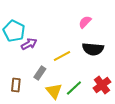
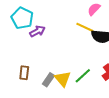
yellow line: (62, 56) -> (85, 27), moved, turned 54
gray rectangle: (40, 73) -> (48, 80), moved

